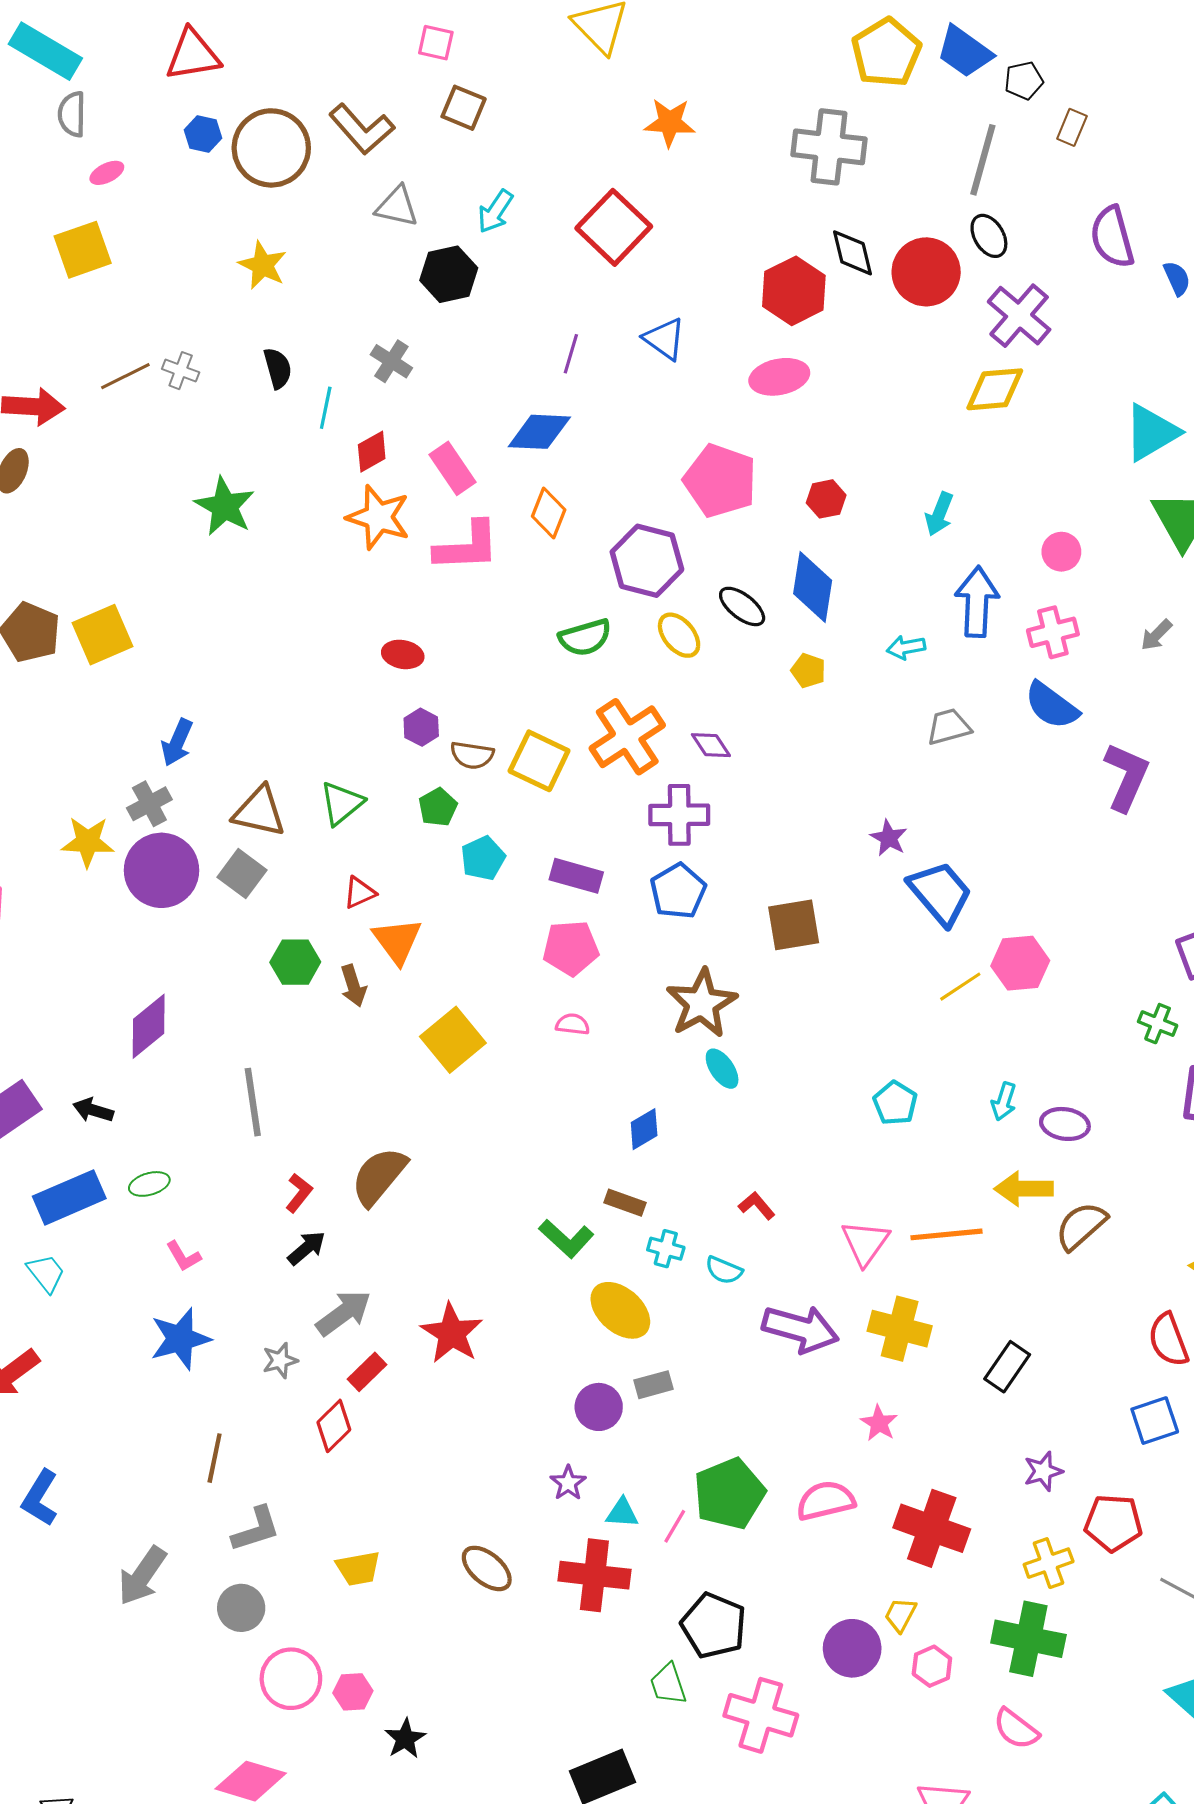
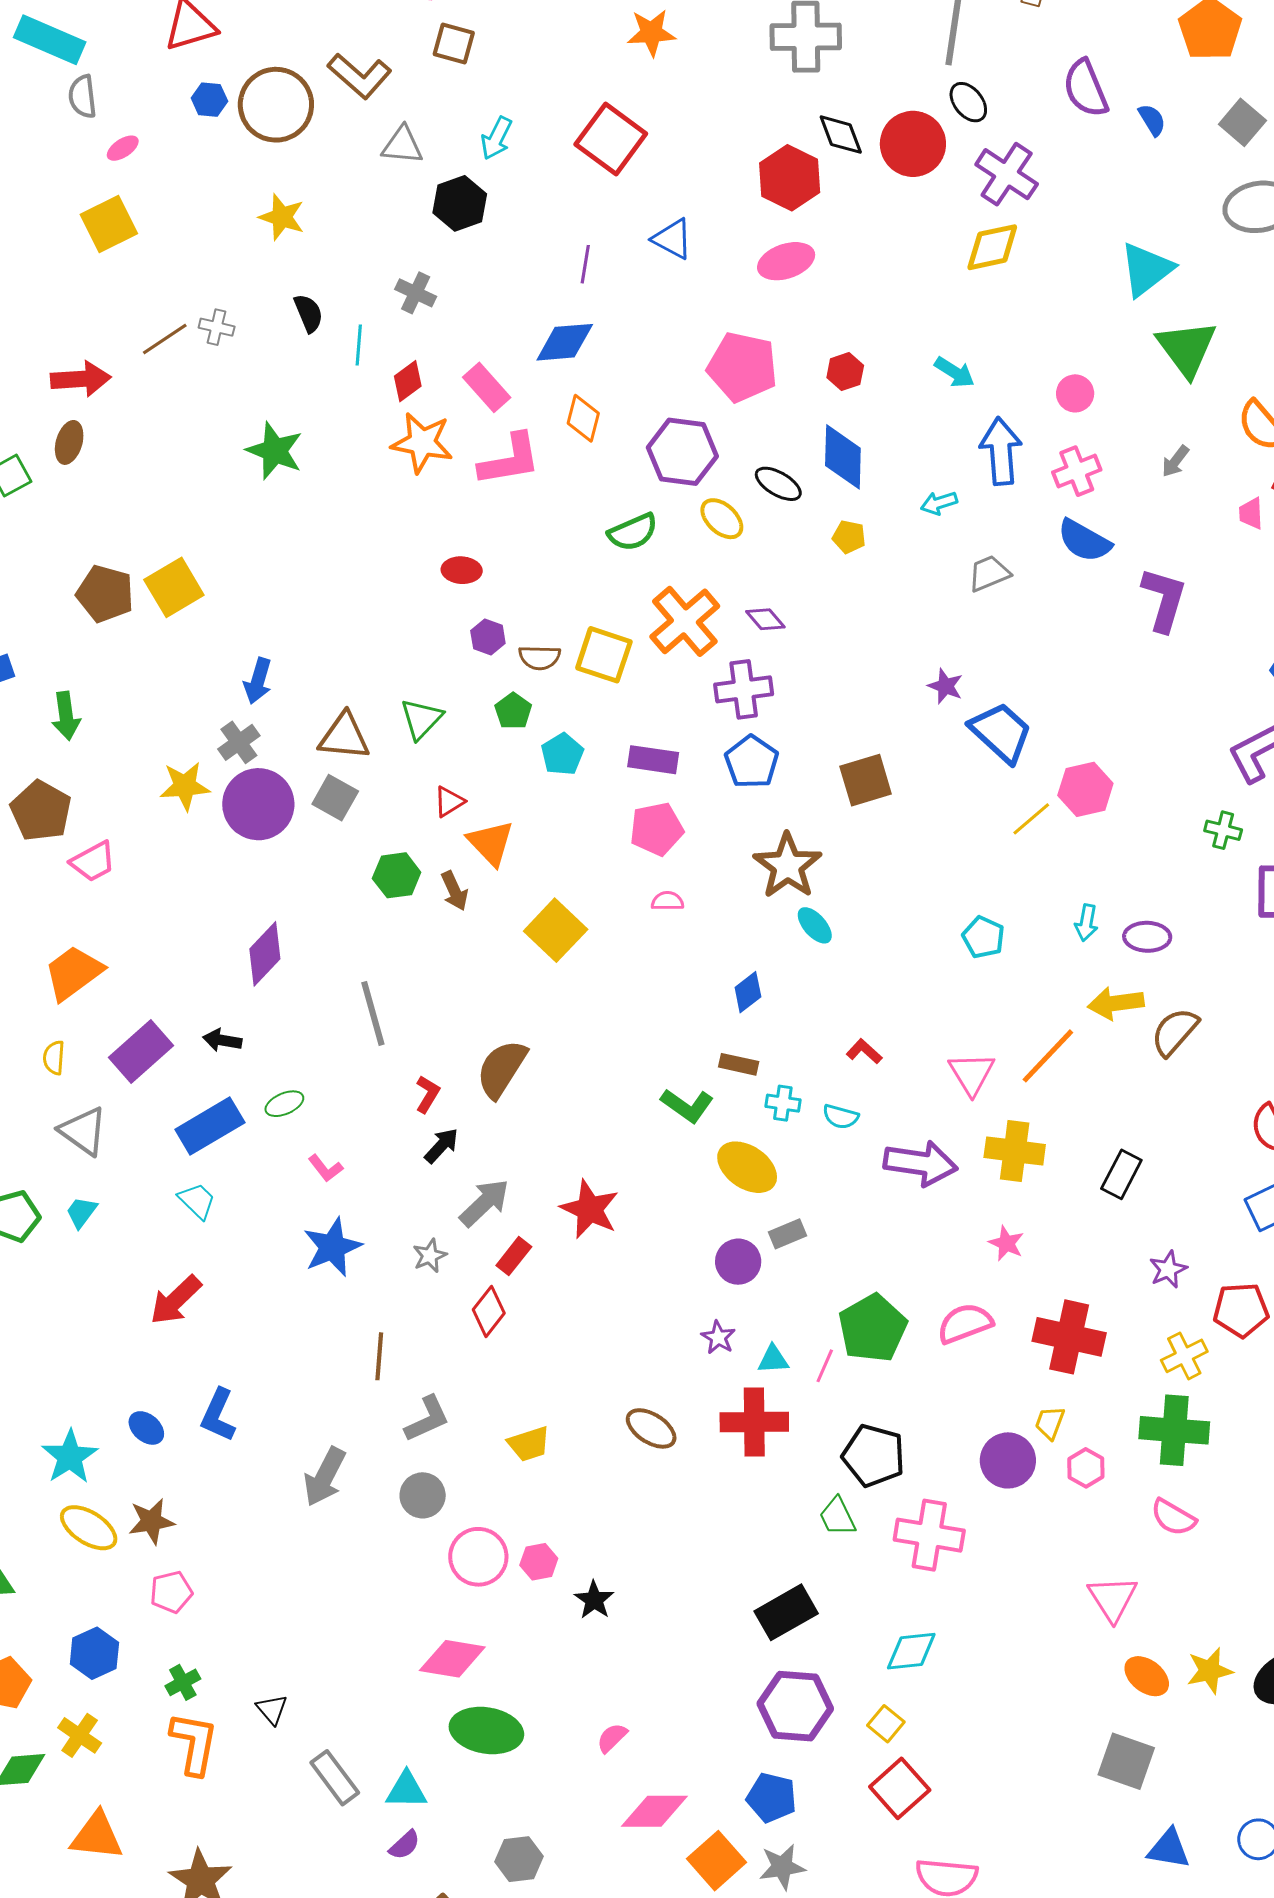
cyan arrow: (939, 514) -> (955, 372), turned -72
orange line: (946, 1234) -> (1048, 1056), turned -34

